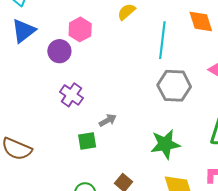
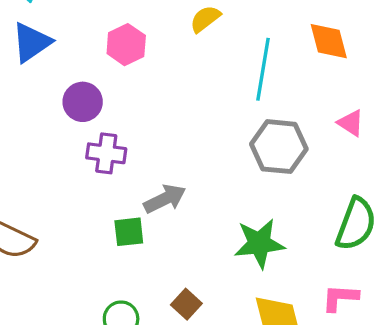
purple circle: (59, 51) -> (83, 102), moved
purple cross: (71, 95) -> (106, 153), turned -30
gray arrow: (108, 120) -> (165, 199), size x1.4

